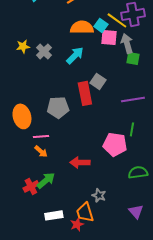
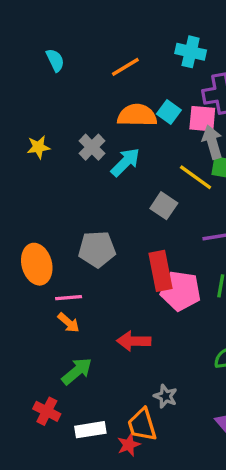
yellow line: (117, 20) -> (196, 177), moved
pink square: (109, 37) -> (202, 119), moved
gray cross: (44, 51) -> (92, 147), moved
red rectangle: (85, 93) -> (160, 271), moved
pink pentagon: (115, 144) -> (181, 291), moved
red cross: (31, 186) -> (47, 411), moved, turned -35

